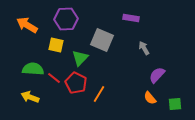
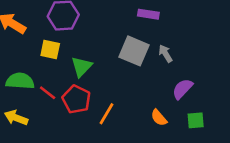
gray square: (102, 40) -> (134, 51), moved
orange semicircle: (150, 98) -> (159, 118), moved
green square: (175, 104) -> (196, 120), moved

